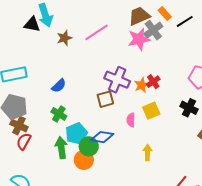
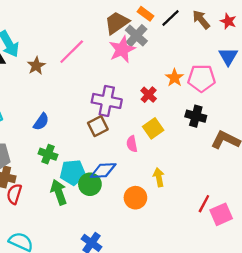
orange star: (142, 85) -> (174, 78), moved
cyan pentagon: (76, 134) -> (73, 172), turned 30
orange circle: (84, 160) -> (135, 198), moved

